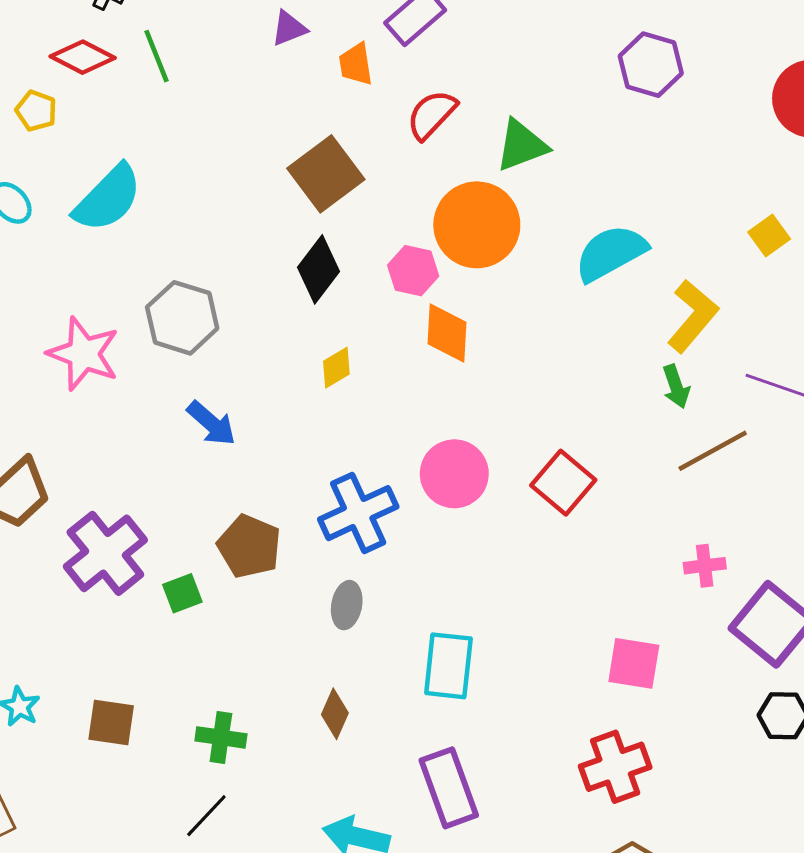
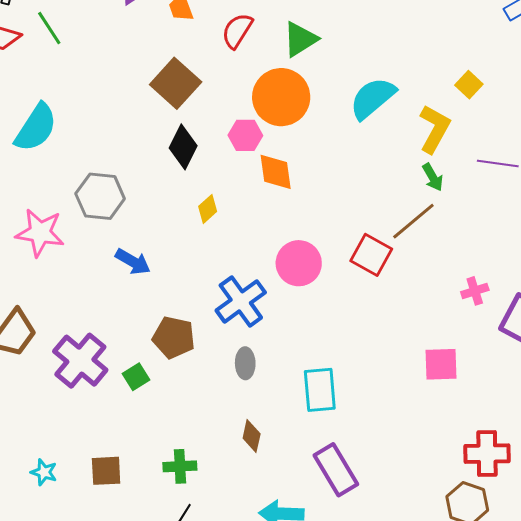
yellow square: (769, 236) -> (469, 85), moved
brown line: (713, 451) -> (413, 221), moved
red cross: (615, 767) -> (487, 454), moved, turned 30

